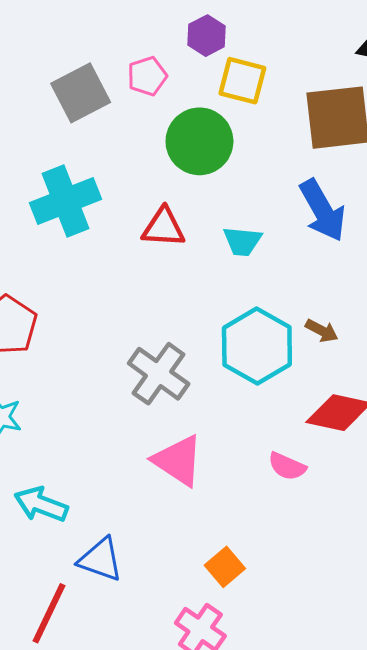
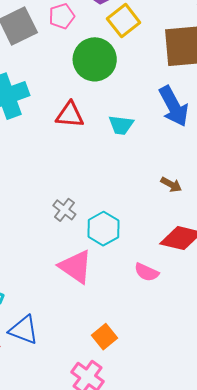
yellow square: (242, 81) -> (124, 21), turned 36
cyan hexagon: (257, 346) -> (103, 229), moved, size x0.7
gray cross: (159, 374) -> (64, 210), size x0.6

